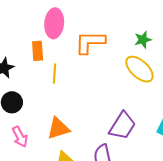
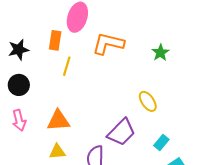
green star: (143, 40) -> (160, 53), turned -30
yellow ellipse: (139, 69) -> (148, 101), moved, size x0.7

